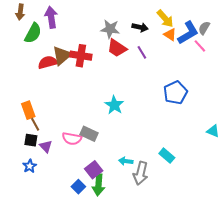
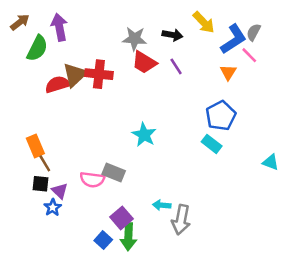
brown arrow: (20, 12) -> (20, 22), turned -133
orange triangle: (170, 35) -> (228, 72), moved, turned 32
cyan rectangle: (167, 156) -> (212, 144), moved
blue star: (30, 166) -> (53, 208), moved

